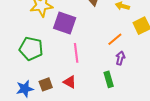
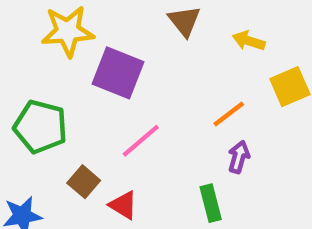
pink line: (76, 53) -> (141, 141), turned 54
brown square: (46, 84) -> (84, 182), moved, turned -32

